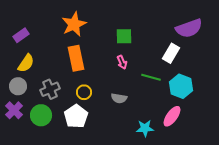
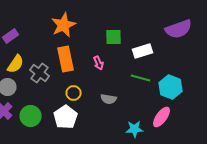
white rectangle: (171, 53) -> (142, 51), moved, turned 42
pink arrow: (122, 62) -> (98, 63), moved
gray cross: (50, 89) -> (40, 73), moved, turned -30

